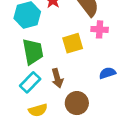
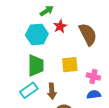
pink cross: (100, 29) -> (93, 77), moved

